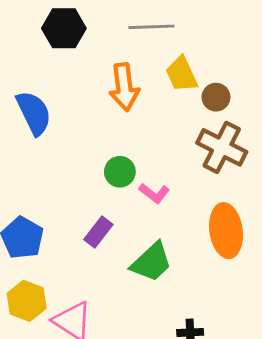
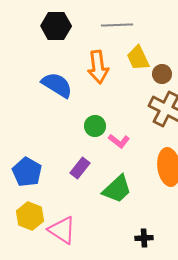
blue semicircle: (34, 113) -> (57, 85), moved, turned -32

